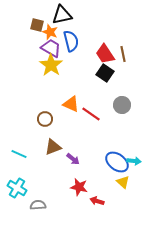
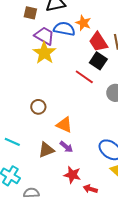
orange star: (50, 32) -> (83, 23), moved
blue semicircle: (71, 41) -> (64, 29), turned -65
orange triangle: (71, 104) -> (64, 125), moved
red line: (91, 114) -> (84, 77), moved
brown triangle: (53, 147) -> (46, 150), moved

